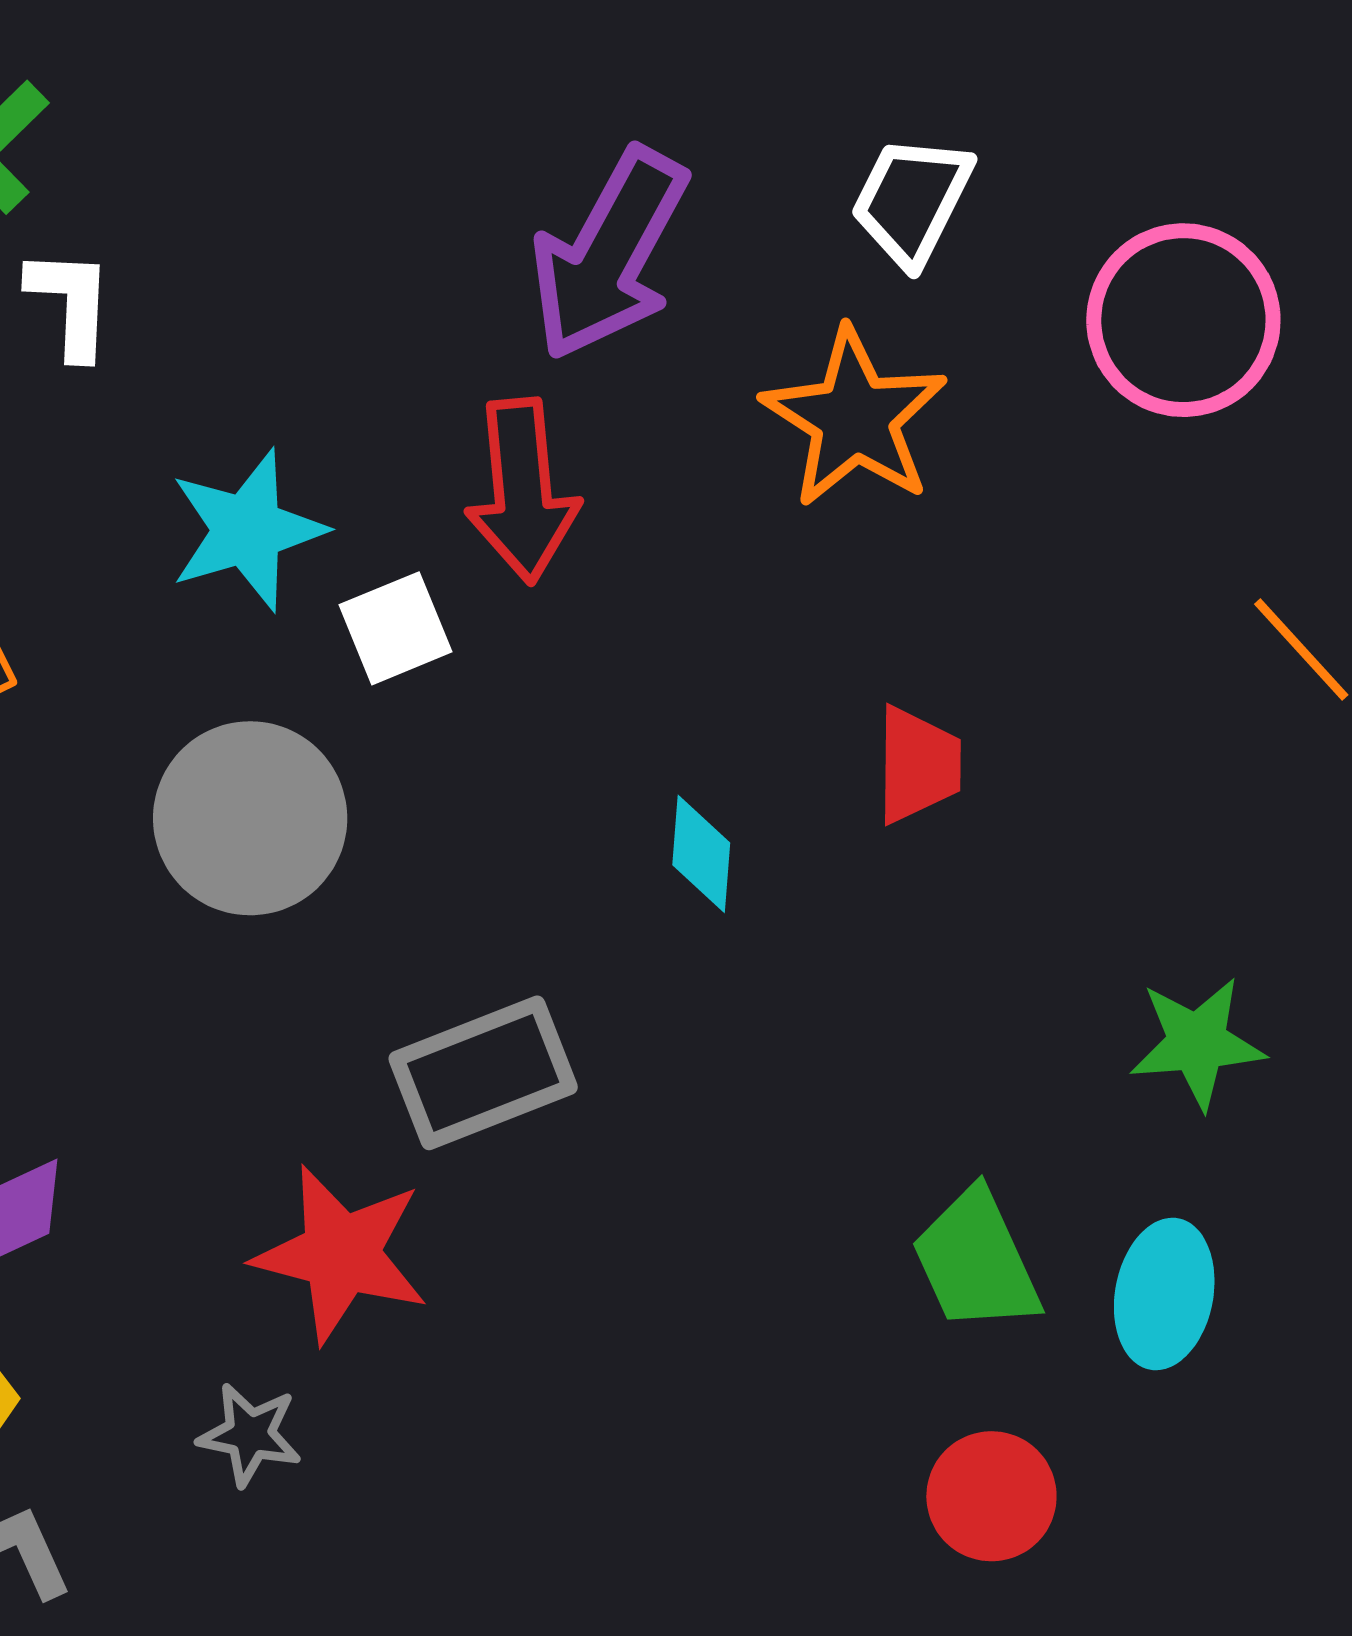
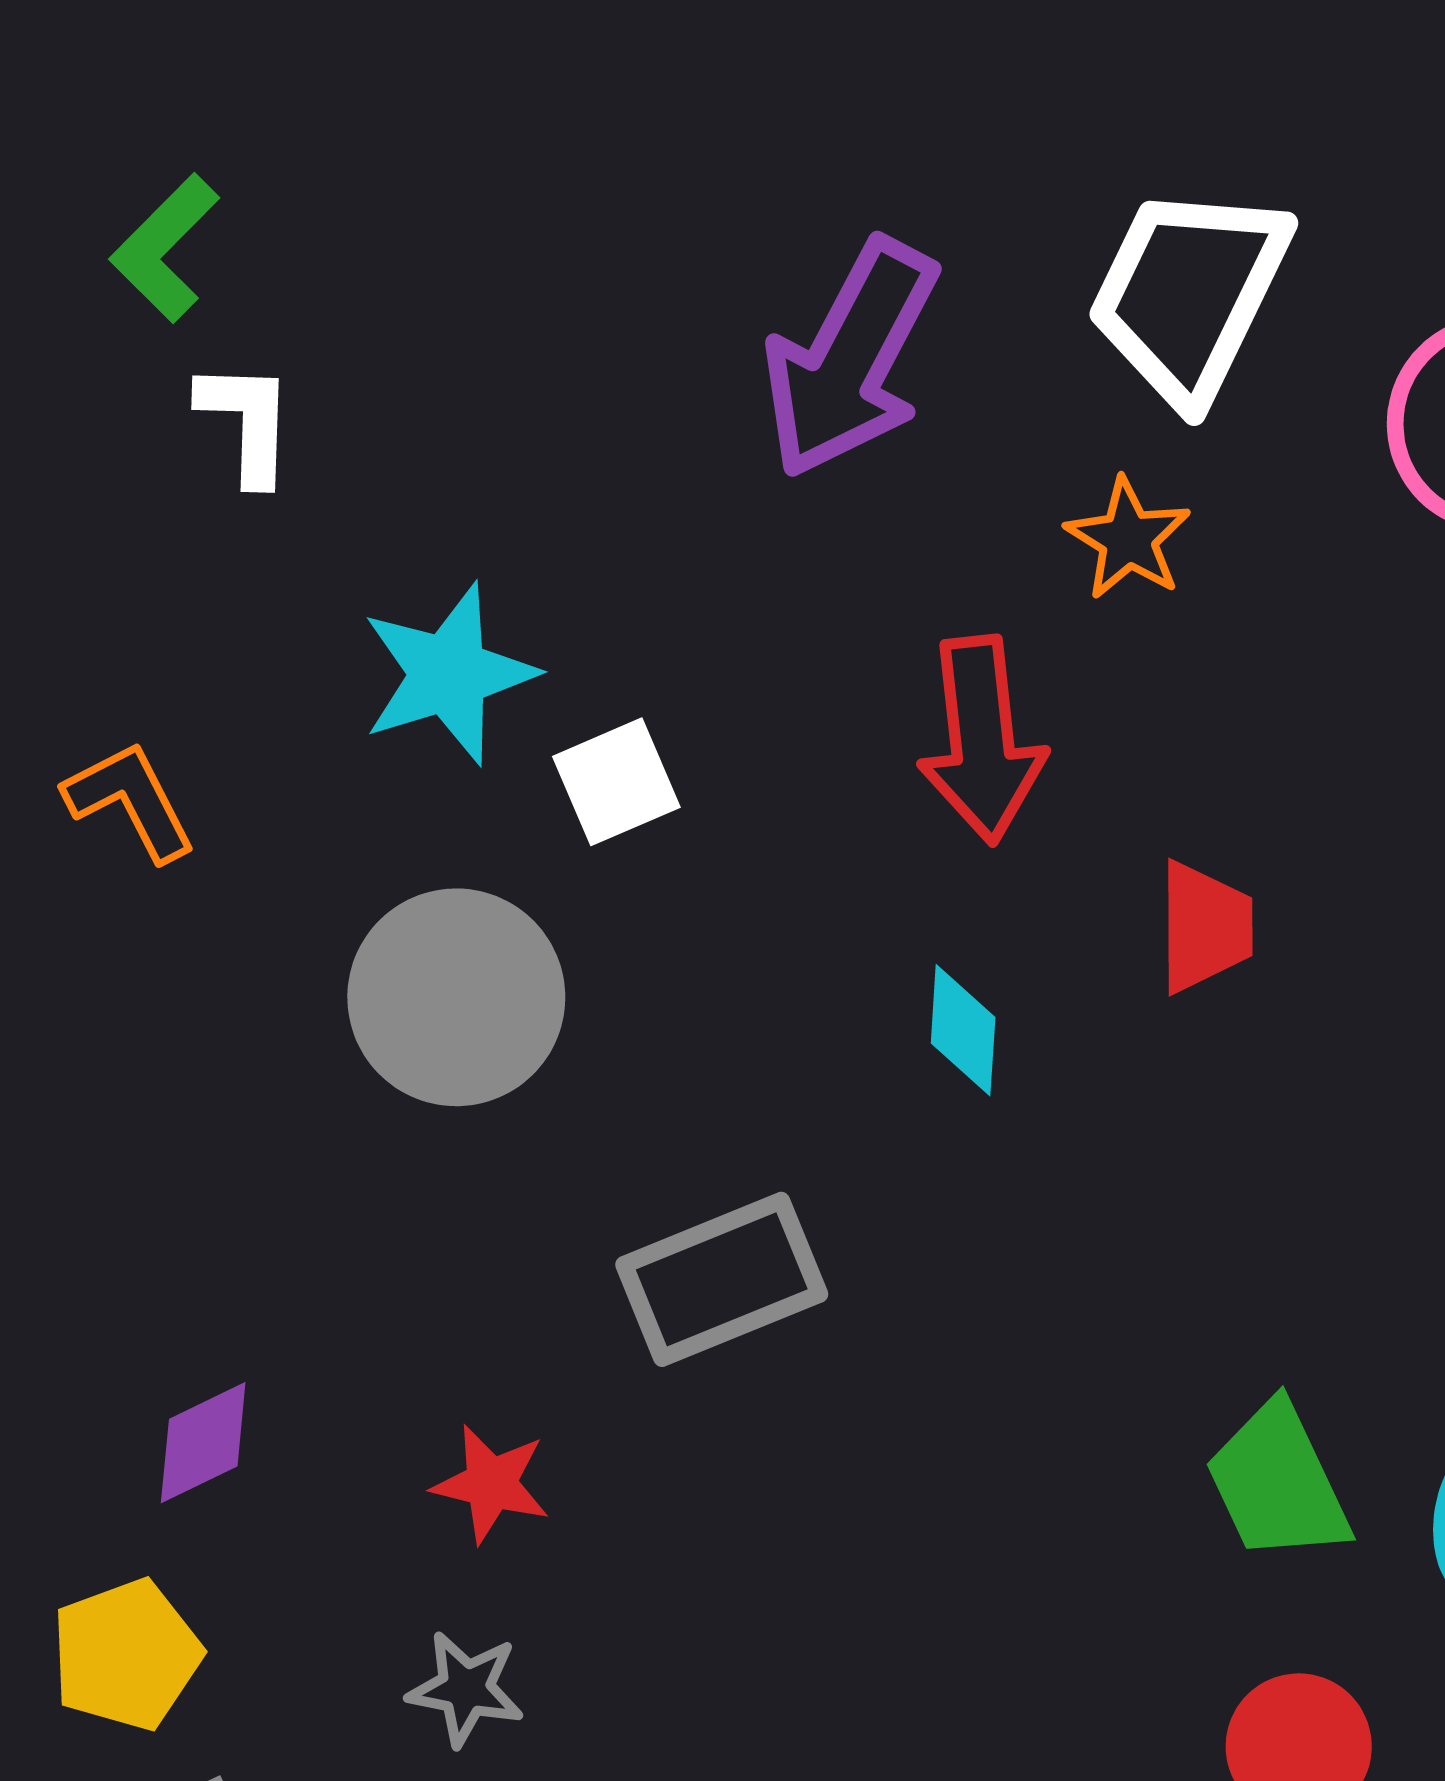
white trapezoid: (912, 201) -> (1189, 294), size x1.5
orange star: (855, 418) -> (1128, 539), size x0.6
red arrow: (522, 491) -> (982, 740), moved
red star: (341, 1254) -> (491, 1484), moved, size x0.6

